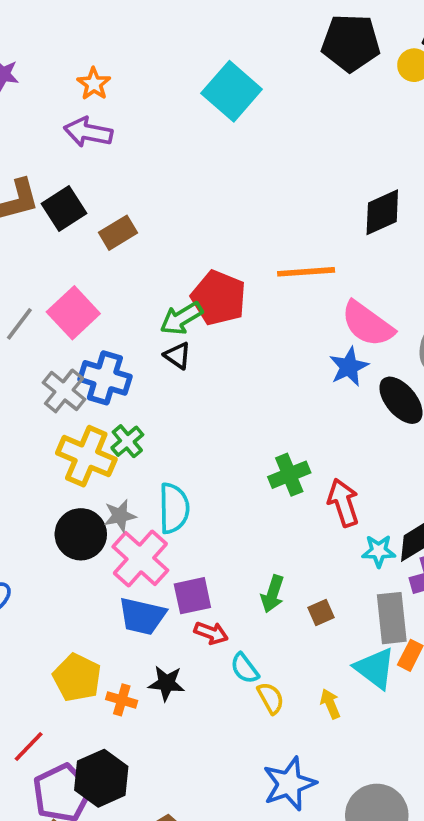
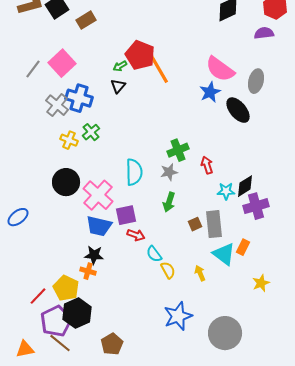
orange line: (306, 272) -> (159, 69), moved, turned 64
green arrow: (181, 318) -> (120, 66), size x0.6
black triangle: (178, 356) -> (118, 86), turned 35
yellow cross: (86, 456) -> (69, 140), size x0.6
red arrow: (343, 503) -> (207, 165), size x0.7
cyan semicircle: (174, 508) -> (134, 172), moved
gray star: (120, 516) -> (169, 172), moved
green arrow: (273, 594) -> (169, 202), moved
gray rectangle: (392, 618) -> (214, 224), moved
yellow pentagon: (77, 678) -> (66, 288), moved
black star: (166, 683) -> (94, 255), moved

